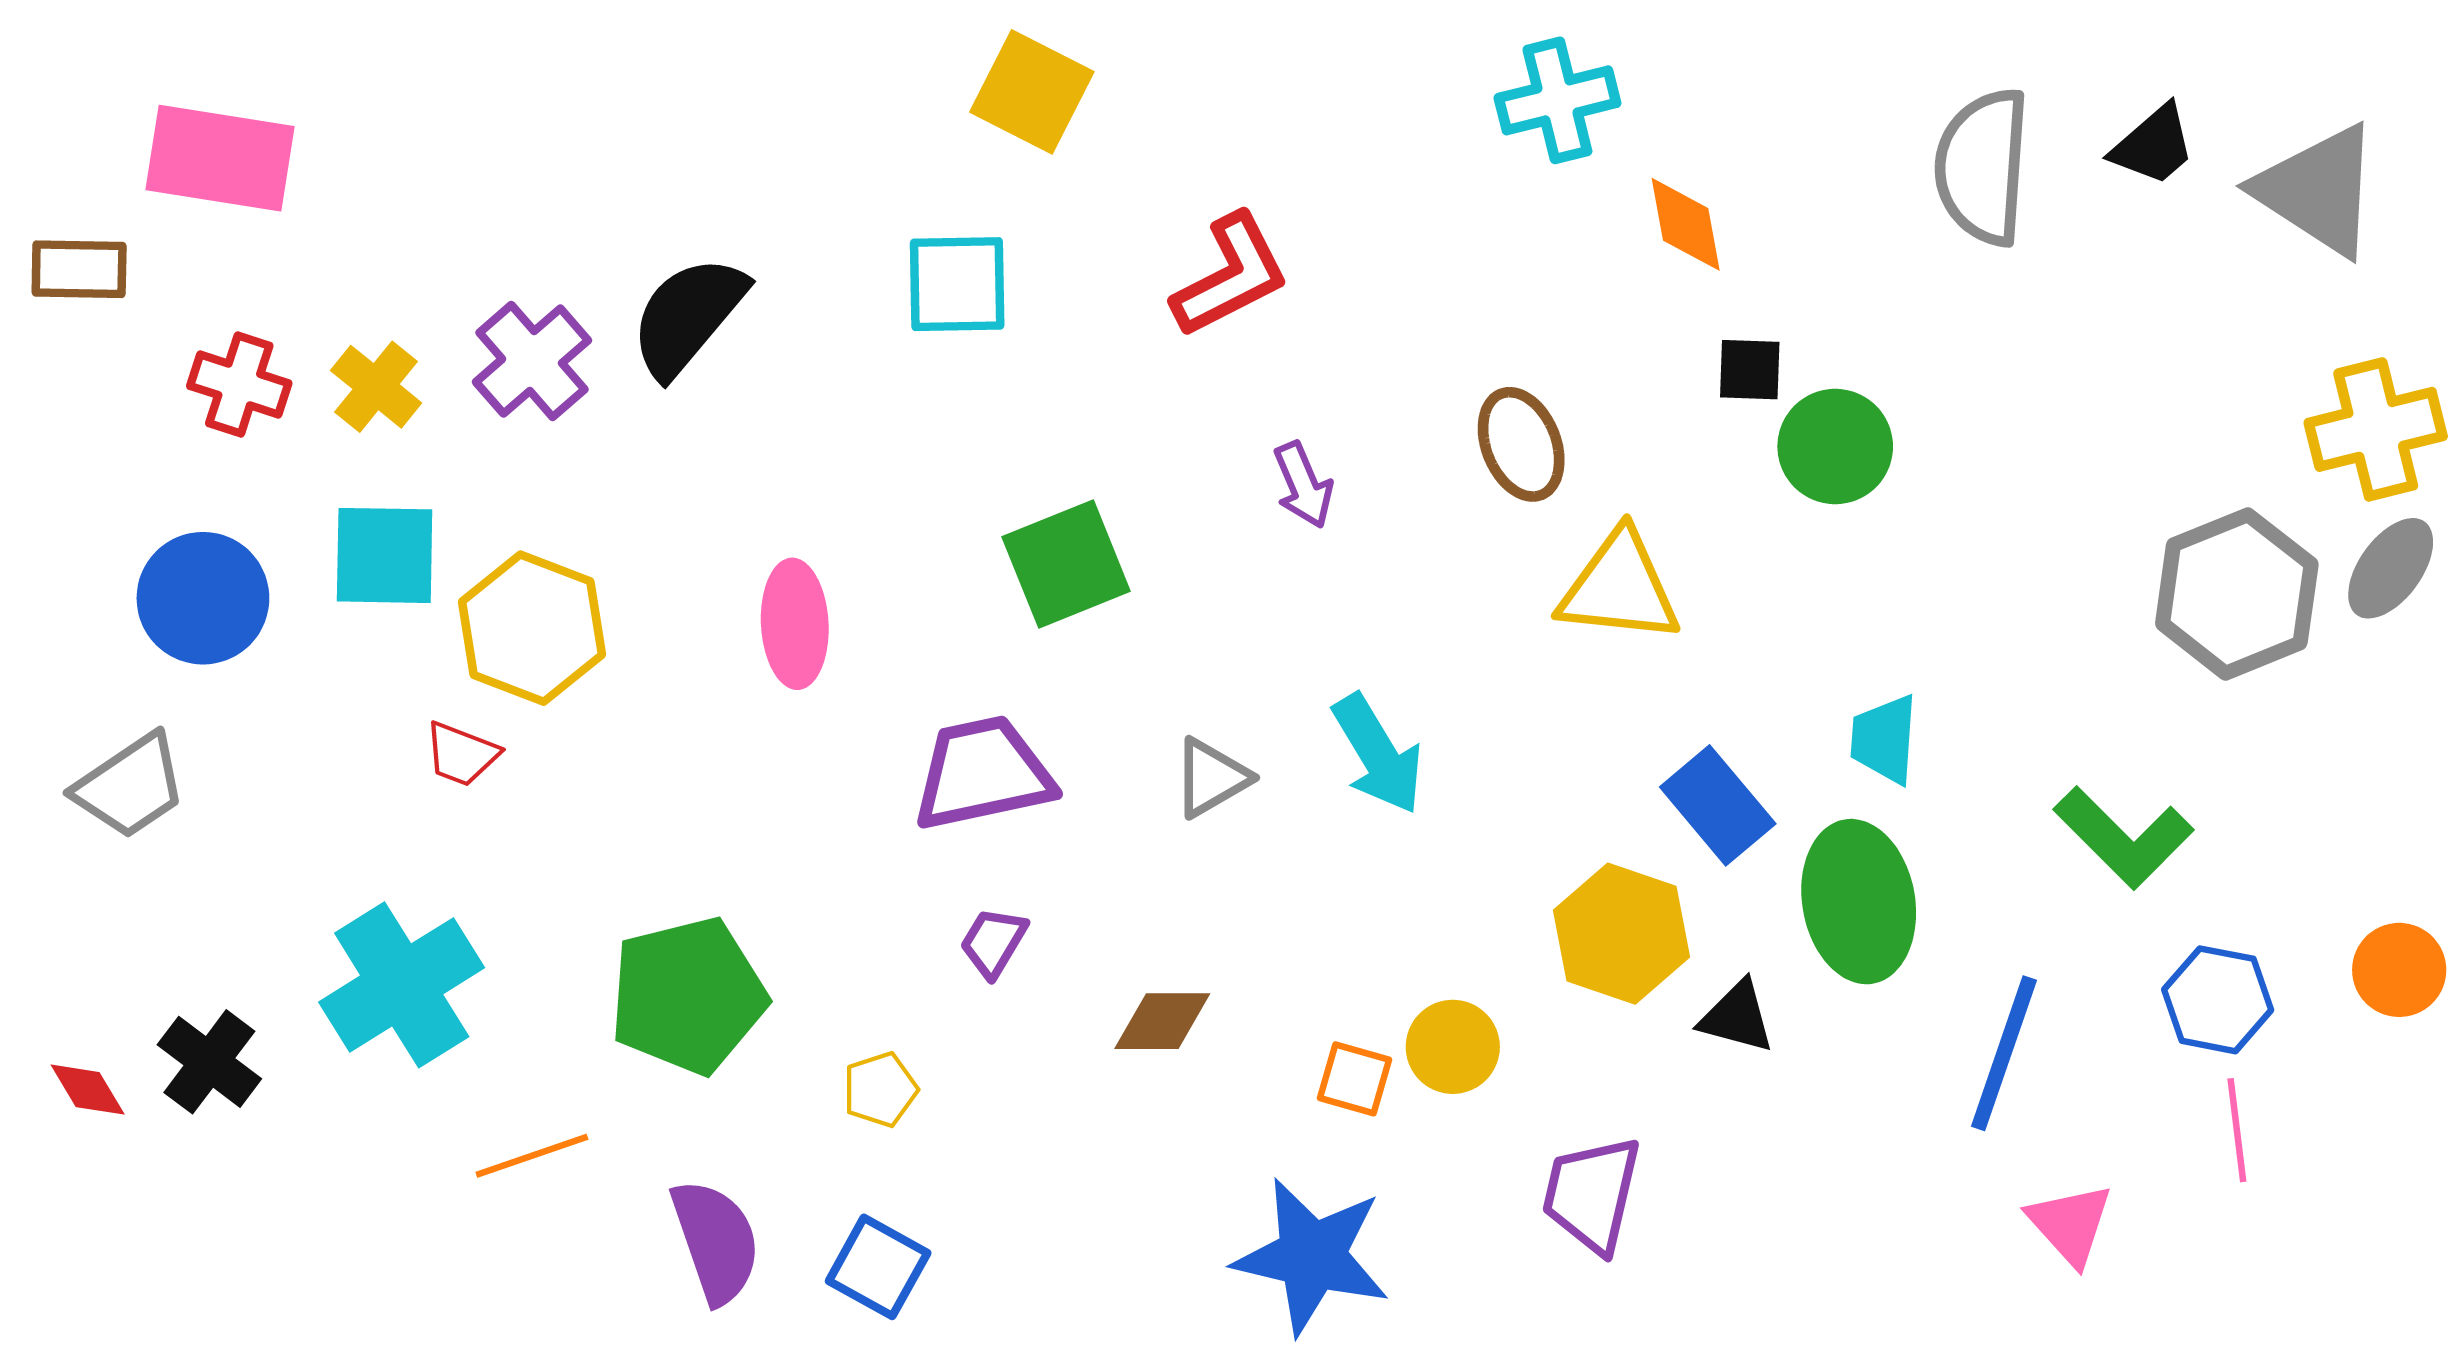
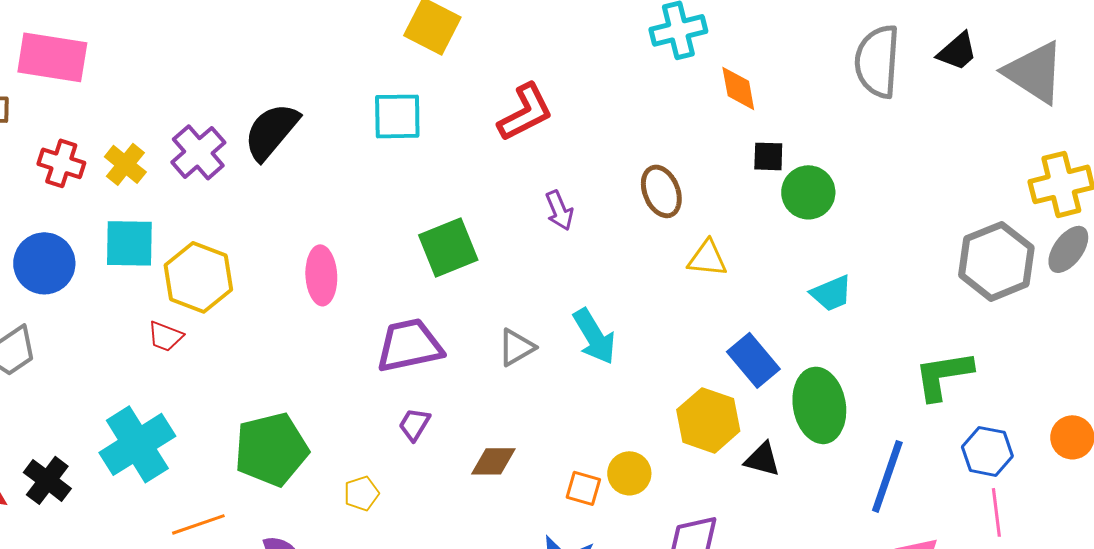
yellow triangle: (1619, 588) -> (707, 258), size x0.7
cyan trapezoid: (1884, 739) -> (831, 293), moved, turned -117
green L-shape: (2124, 837) -> (943, 375), turned 126

